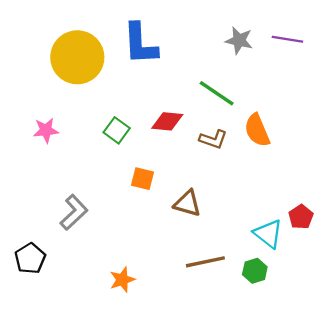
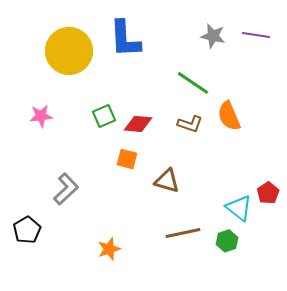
red diamond: (167, 121) -> (138, 124), moved
green square: (117, 130) -> (104, 116), turned 30

